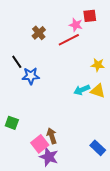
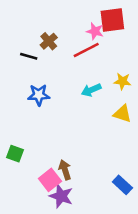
red square: (90, 16) -> (112, 20), size x1.5
black line: (17, 62) -> (29, 56), moved, turned -40
cyan arrow: (82, 90) -> (91, 90), moved

